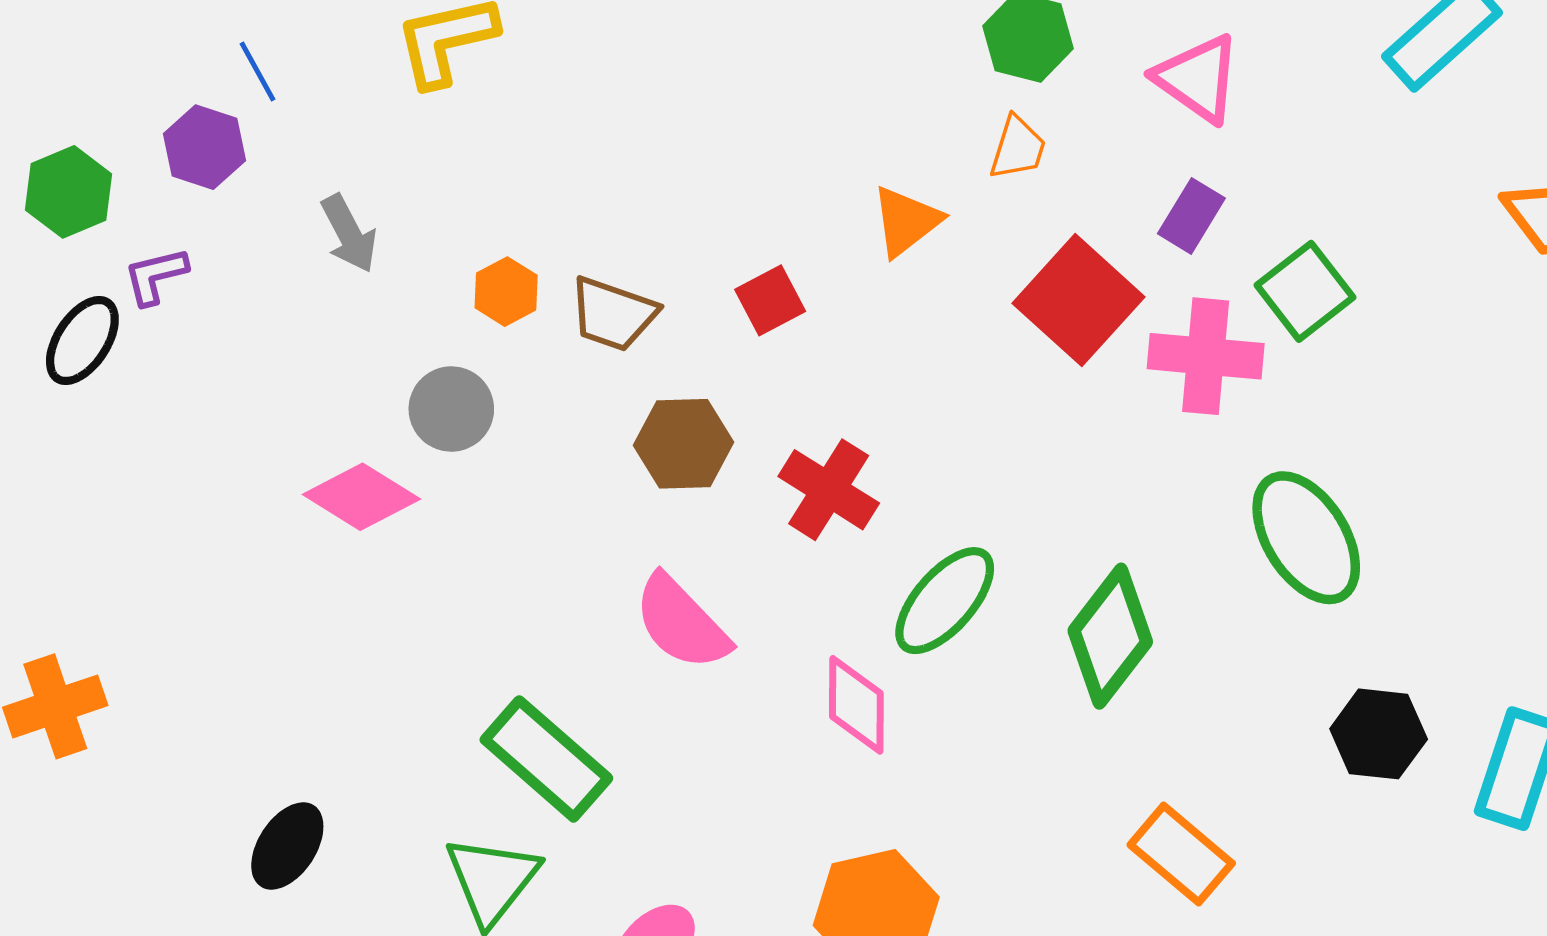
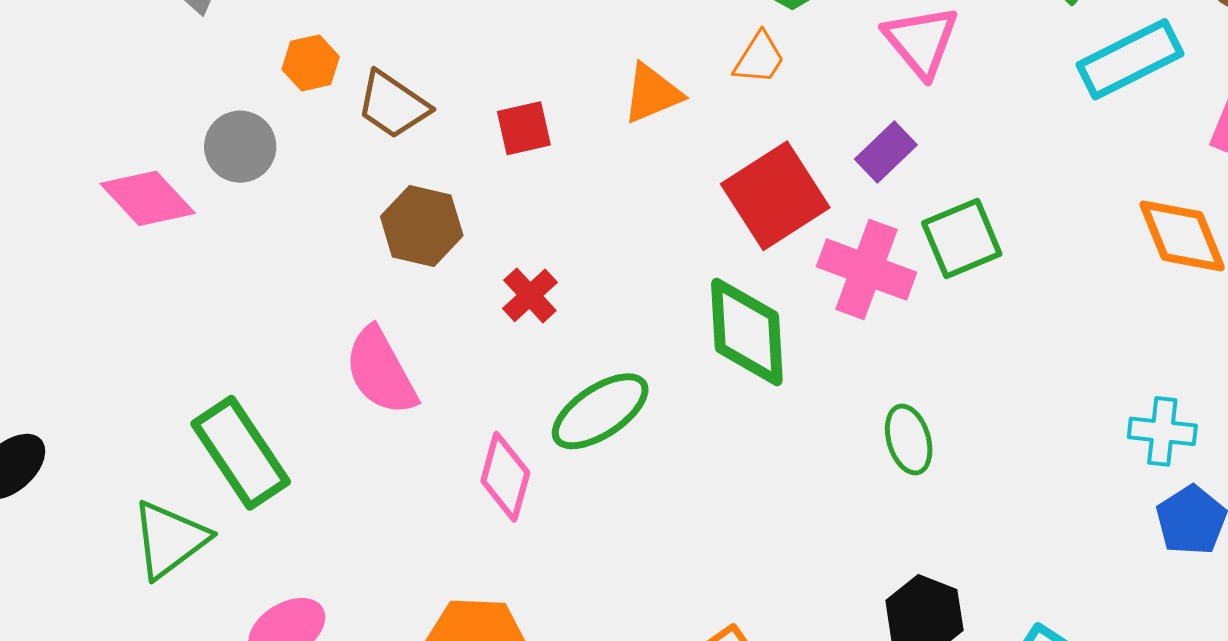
red cross: (829, 490) -> (530, 295), size x0.7
green ellipse: (1306, 538) -> (909, 439), size x0.6
green diamond: (1110, 636) -> (747, 332), moved, turned -56

